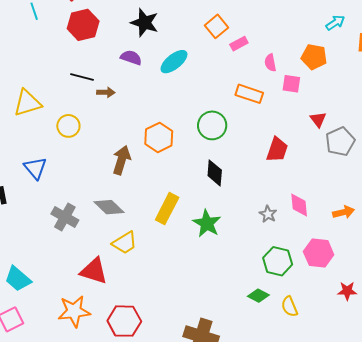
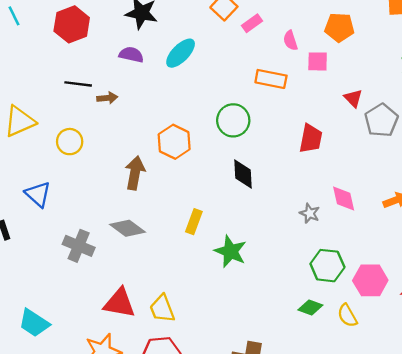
yellow rectangle: (167, 209) -> (194, 222), size x0.7
green star: (207, 223) -> (230, 251), moved
yellow trapezoid: (125, 243) -> (162, 309), moved, turned 108
pink hexagon: (319, 253) -> (370, 280), moved

